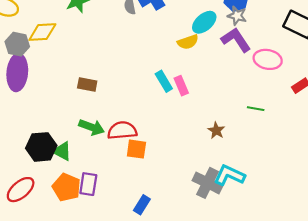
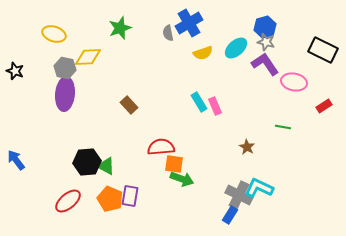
yellow semicircle: (188, 42) -> (203, 53), moved
brown rectangle: (87, 85) -> (129, 105), turned 36
green arrow: (92, 127) -> (182, 179), moved
blue rectangle: (142, 205) -> (230, 215), moved

